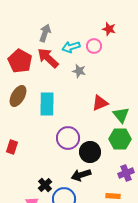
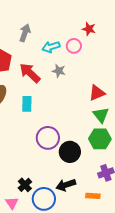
red arrow: (48, 58) -> (30, 73), moved
red triangle: (100, 103) -> (97, 93), moved
cyan rectangle: (47, 104) -> (27, 104), size x0.7
black arrow: (81, 175) -> (66, 185), moved

